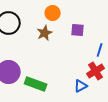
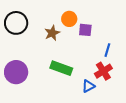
orange circle: (53, 13) -> (69, 19), moved
green rectangle: (36, 84) -> (61, 68), moved

